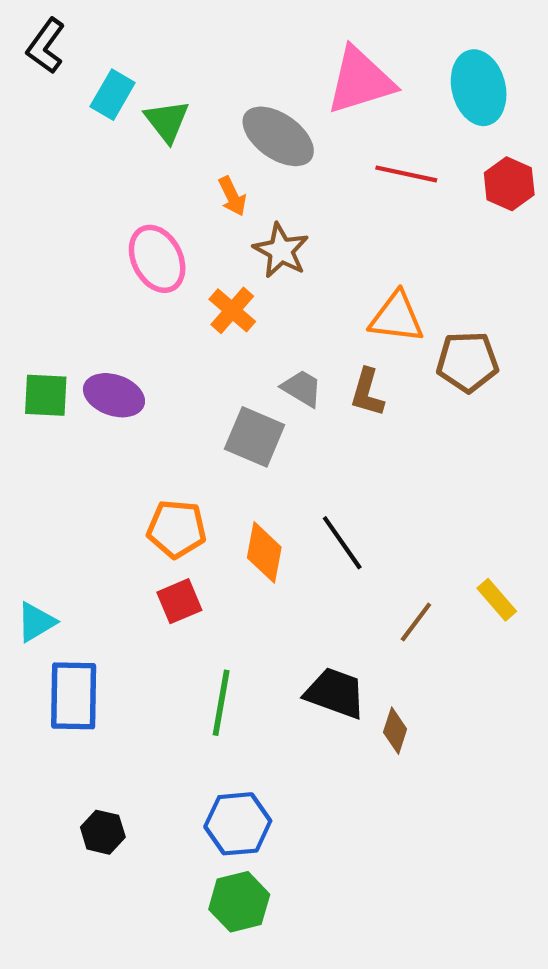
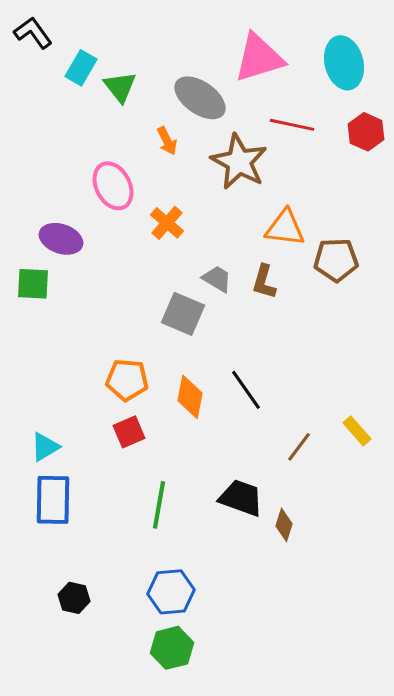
black L-shape: (46, 46) -> (33, 33), turned 108
brown star: (281, 250) -> (239, 162), moved, size x1.4
purple ellipse: (114, 395) -> (61, 239), moved
cyan triangle: (36, 622) -> (45, 447), moved

